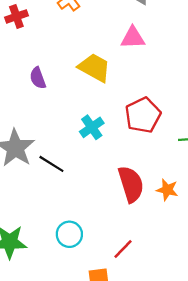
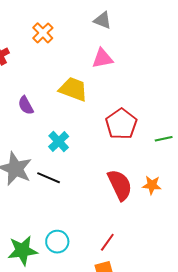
cyan cross: (92, 127) -> (59, 142), moved
cyan circle: (69, 234) -> (57, 242), moved
red line: (123, 249) -> (107, 242), moved

